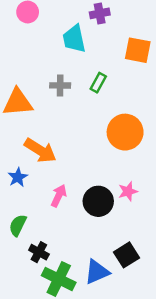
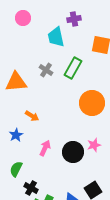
green rectangle: (98, 83) -> (73, 68), size x1.5
gray cross: (60, 85) -> (46, 70), turned 32
orange arrow: (40, 150) -> (32, 116), size x0.6

